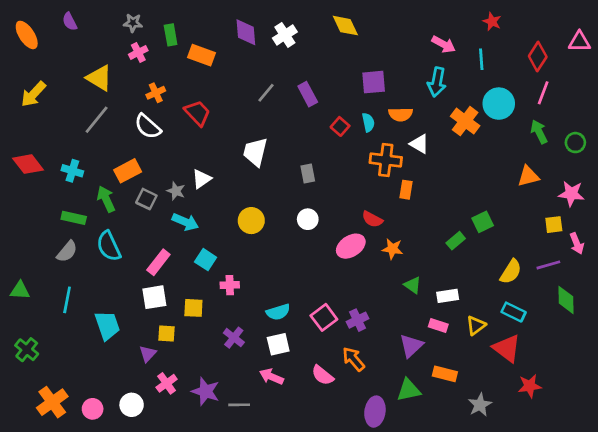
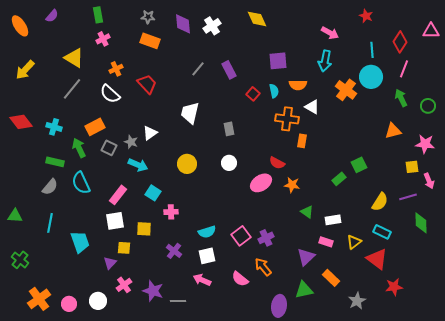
purple semicircle: (70, 22) -> (52, 16), turned -112
gray star: (133, 23) -> (148, 17), moved
green rectangle: (171, 35) -> (98, 15), moved
cyan line: (481, 59) -> (372, 50), moved
orange rectangle: (445, 374) -> (331, 278), turned 30

